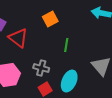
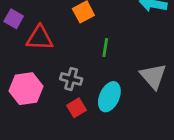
red triangle: (18, 38) -> (40, 38), turned -35

